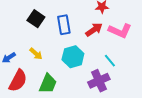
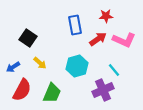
black square: (36, 19) -> (28, 38), moved
blue rectangle: (64, 25) -> (75, 25), moved

